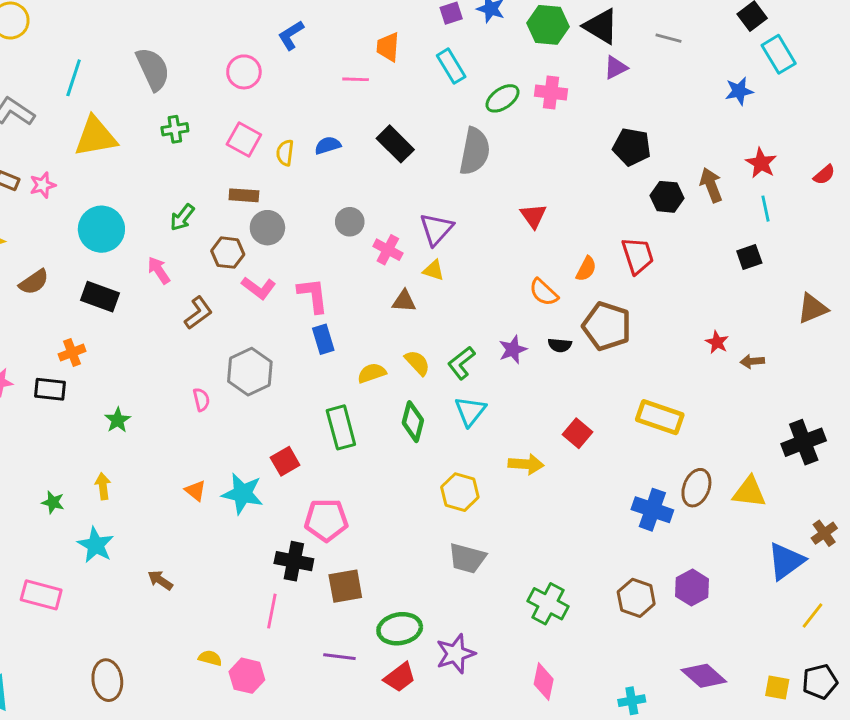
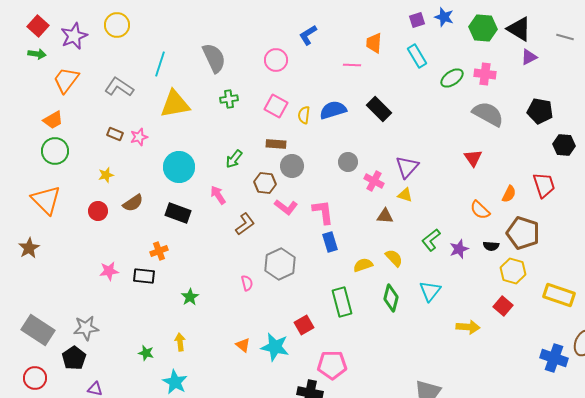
blue semicircle: (328, 145) -> (333, 110), size x1.5
gray semicircle: (475, 151) -> (488, 114), moved, turned -72
green L-shape: (461, 363) -> (431, 240), moved
yellow hexagon: (460, 492) -> (513, 271), moved

